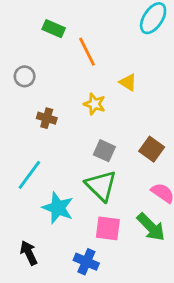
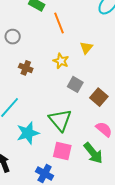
yellow triangle: (128, 82) -> (86, 48), turned 32
gray square: (104, 151) -> (75, 84), moved
cyan star: (58, 208) -> (28, 133), turned 30

